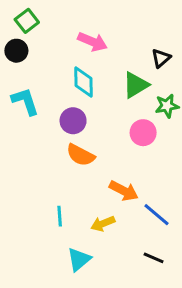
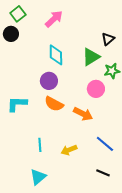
pink arrow: (92, 42) -> (54, 19), moved, turned -66
cyan L-shape: (25, 101) -> (17, 104), moved, turned -70
orange arrow: (124, 191) -> (83, 114), moved
cyan triangle: (79, 259) -> (38, 177), moved

